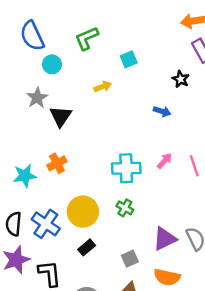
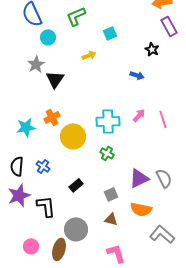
yellow circle: (83, 212) -> (73, 136), moved
blue cross: (46, 224) -> (43, 166), size x0.6

